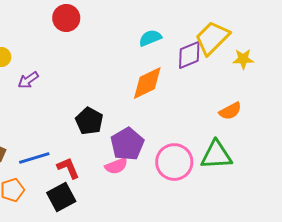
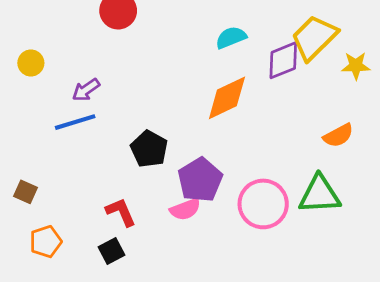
purple arrow: (28, 80) -> (86, 90), moved
blue line: (34, 158) -> (75, 122), moved
black square: (61, 197) -> (111, 251), size x0.7

